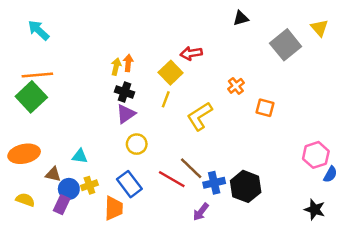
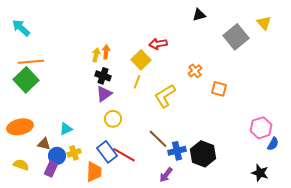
cyan arrow: (39, 30) -> (21, 28), moved
cyan triangle: (80, 156) -> (66, 129), turned -32
red line: (172, 179) -> (124, 155), moved

